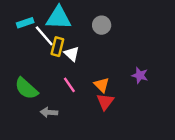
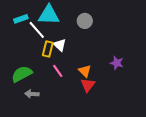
yellow rectangle: (57, 47) -> (48, 49), moved
green semicircle: (26, 88) -> (22, 74), turned 110
gray arrow: (49, 112) -> (32, 94), moved

